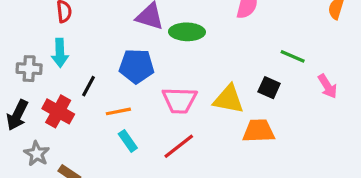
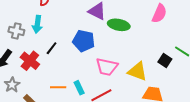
black square: (269, 88) -> (165, 60), moved
orange line: (118, 111) -> (58, 87), moved
cyan rectangle: (128, 141) -> (79, 88), moved

